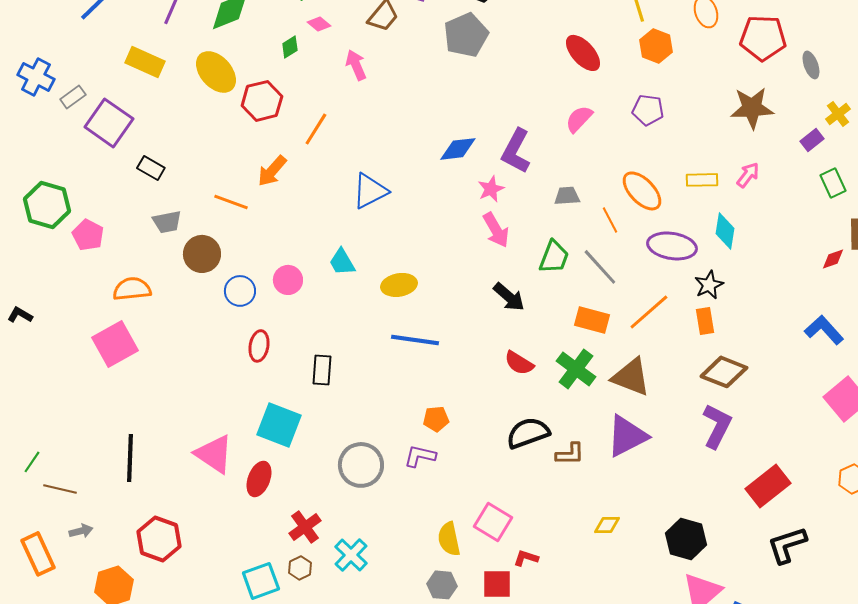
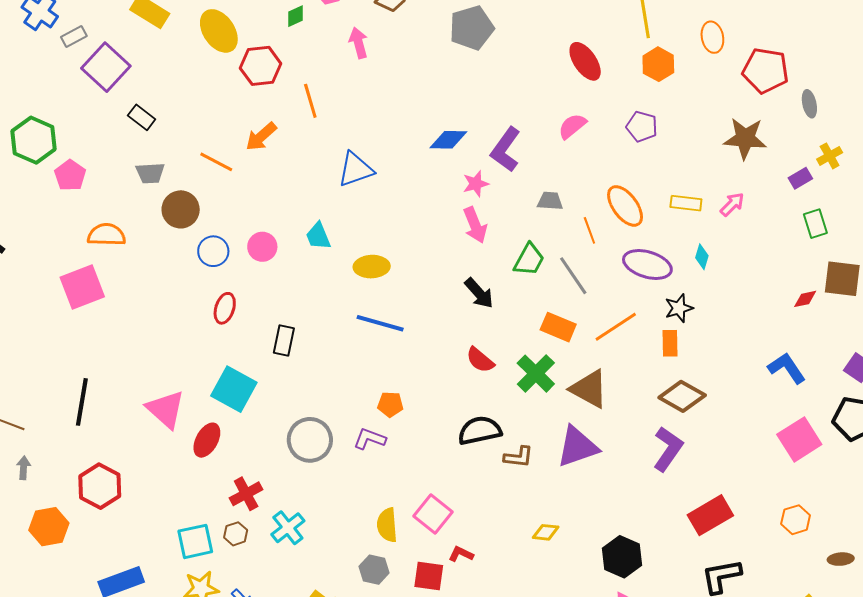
orange line: (316, 129) -> (310, 101), turned -56
cyan diamond: (725, 231) -> (702, 257), size x0.7
gray arrow: (81, 531) -> (24, 468), turned -80

